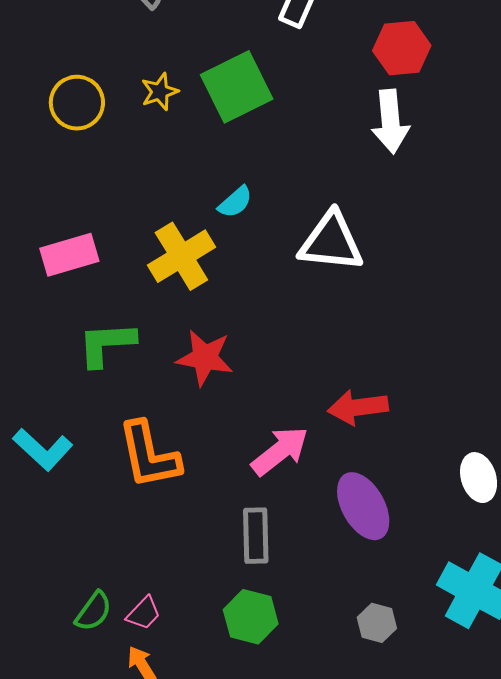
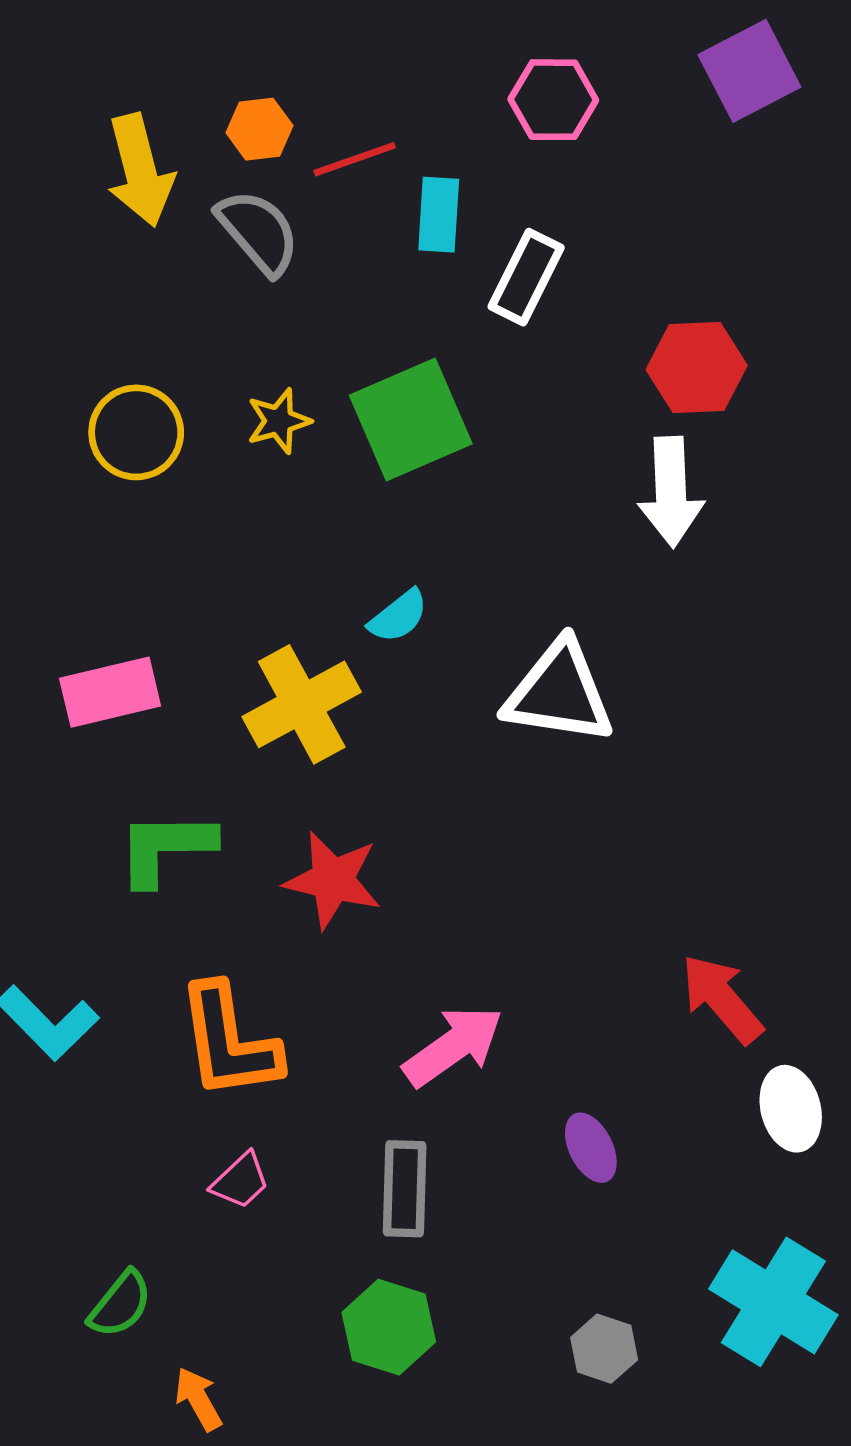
red arrow: (358, 407) -> (722, 999), moved, turned 54
purple ellipse: (363, 506) -> (591, 1148), size x0.6
pink trapezoid: (144, 613) -> (240, 1181), moved

